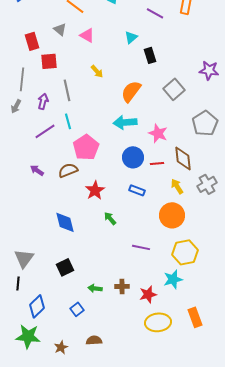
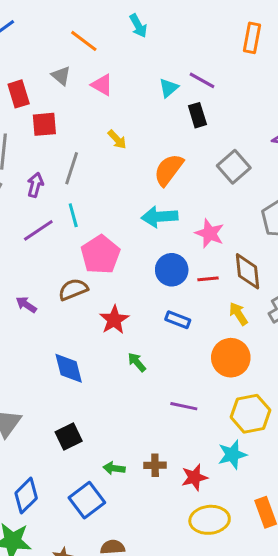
purple line: (155, 13) -> (202, 80), moved
gray line: (67, 90) -> (72, 168), turned 30
purple arrow: (37, 170) -> (26, 305), moved
blue square: (77, 309) -> (87, 500), size x1.6

